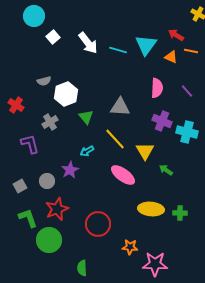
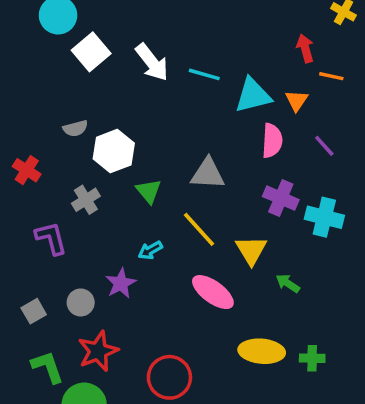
red arrow: (176, 35) -> (305, 48), turned 42
white square: (53, 37) -> (91, 52), size x1.5
cyan triangle: (146, 45) -> (253, 95), moved, turned 40
orange triangle: (171, 57) -> (296, 101), moved, turned 40

